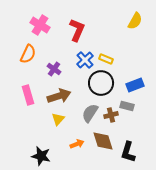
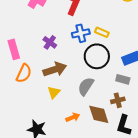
orange semicircle: (28, 54) -> (24, 73), moved
blue cross: (85, 60) -> (81, 33), turned 30
pink rectangle: (28, 95) -> (14, 49), moved
brown cross: (111, 115) -> (118, 100), moved

